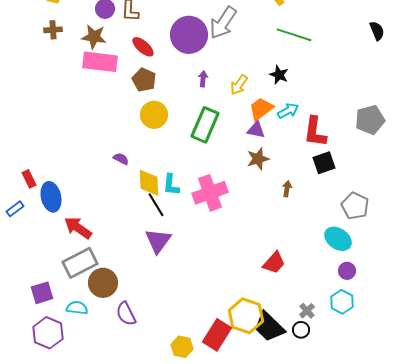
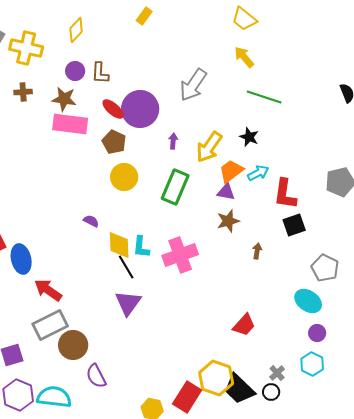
purple circle: (189, 35) -> (140, 109), moved
yellow arrow: (239, 85) -> (209, 147), size x1.5
cyan semicircle: (77, 308) -> (54, 397), moved, size x1.6

